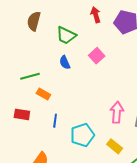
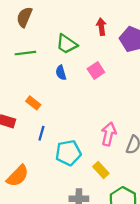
brown semicircle: (34, 21) -> (24, 17), moved
green line: (30, 76) -> (25, 53), moved

